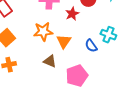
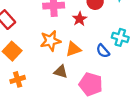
orange triangle: (64, 41) -> (73, 49), turned 42
pink pentagon: (77, 76) -> (91, 84), turned -30

